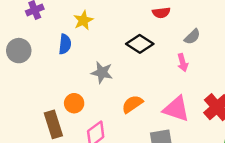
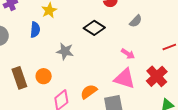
pink arrow: (183, 63) -> (128, 54), moved, turned -40
orange semicircle: (132, 104) -> (89, 92), moved
brown rectangle: (53, 124) -> (19, 78), moved

